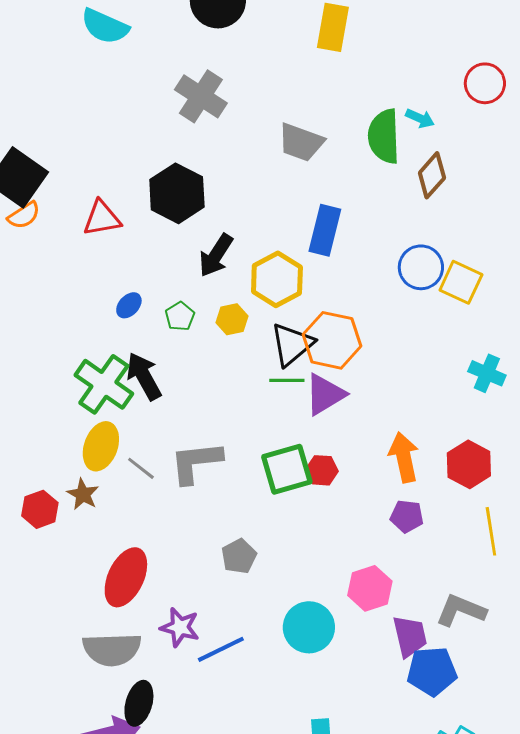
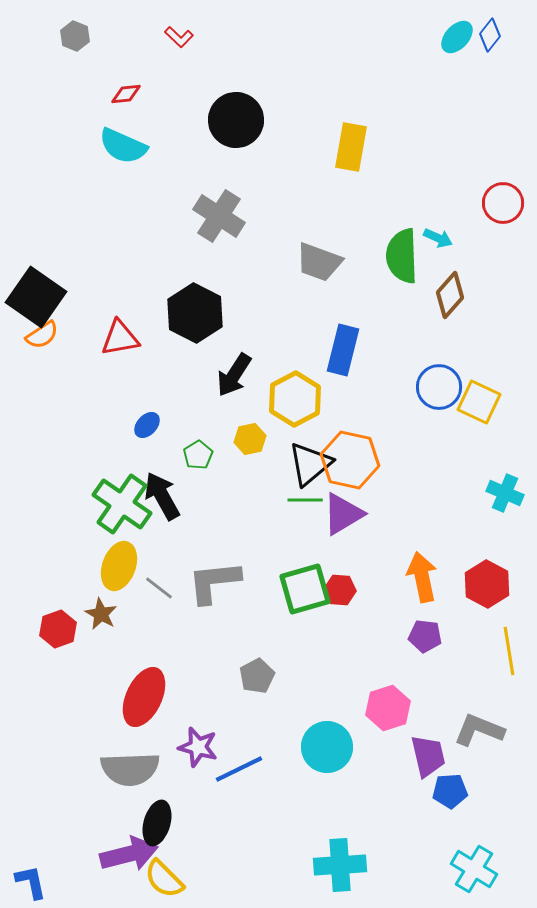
green pentagon: (180, 316) -> (198, 455), moved
blue pentagon: (432, 671) -> (450, 791), size x0.7

